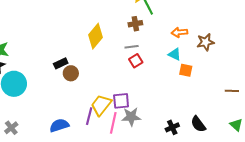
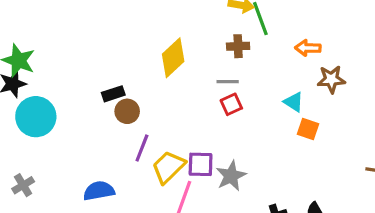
orange arrow: (179, 32) -> (308, 48), moved
brown star: (206, 42) -> (331, 79), moved
purple line: (89, 116) -> (142, 148), moved
gray star: (131, 117) -> (231, 176), moved, turned -30

